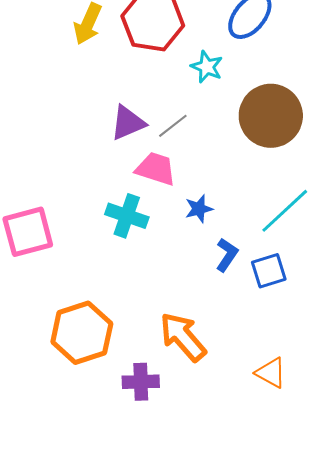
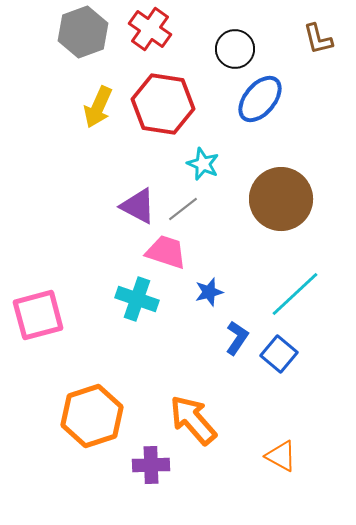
cyan star: (207, 67) -> (203, 164), moved
purple triangle: (128, 123) -> (138, 206), turned 51
blue square: (269, 271) -> (279, 354), turned -33

